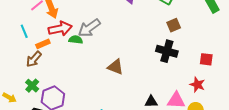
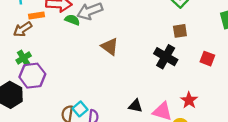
red square: (206, 59) -> (207, 59), moved
brown triangle: (115, 67) -> (110, 47), moved
green cross: (32, 86) -> (24, 58), moved

